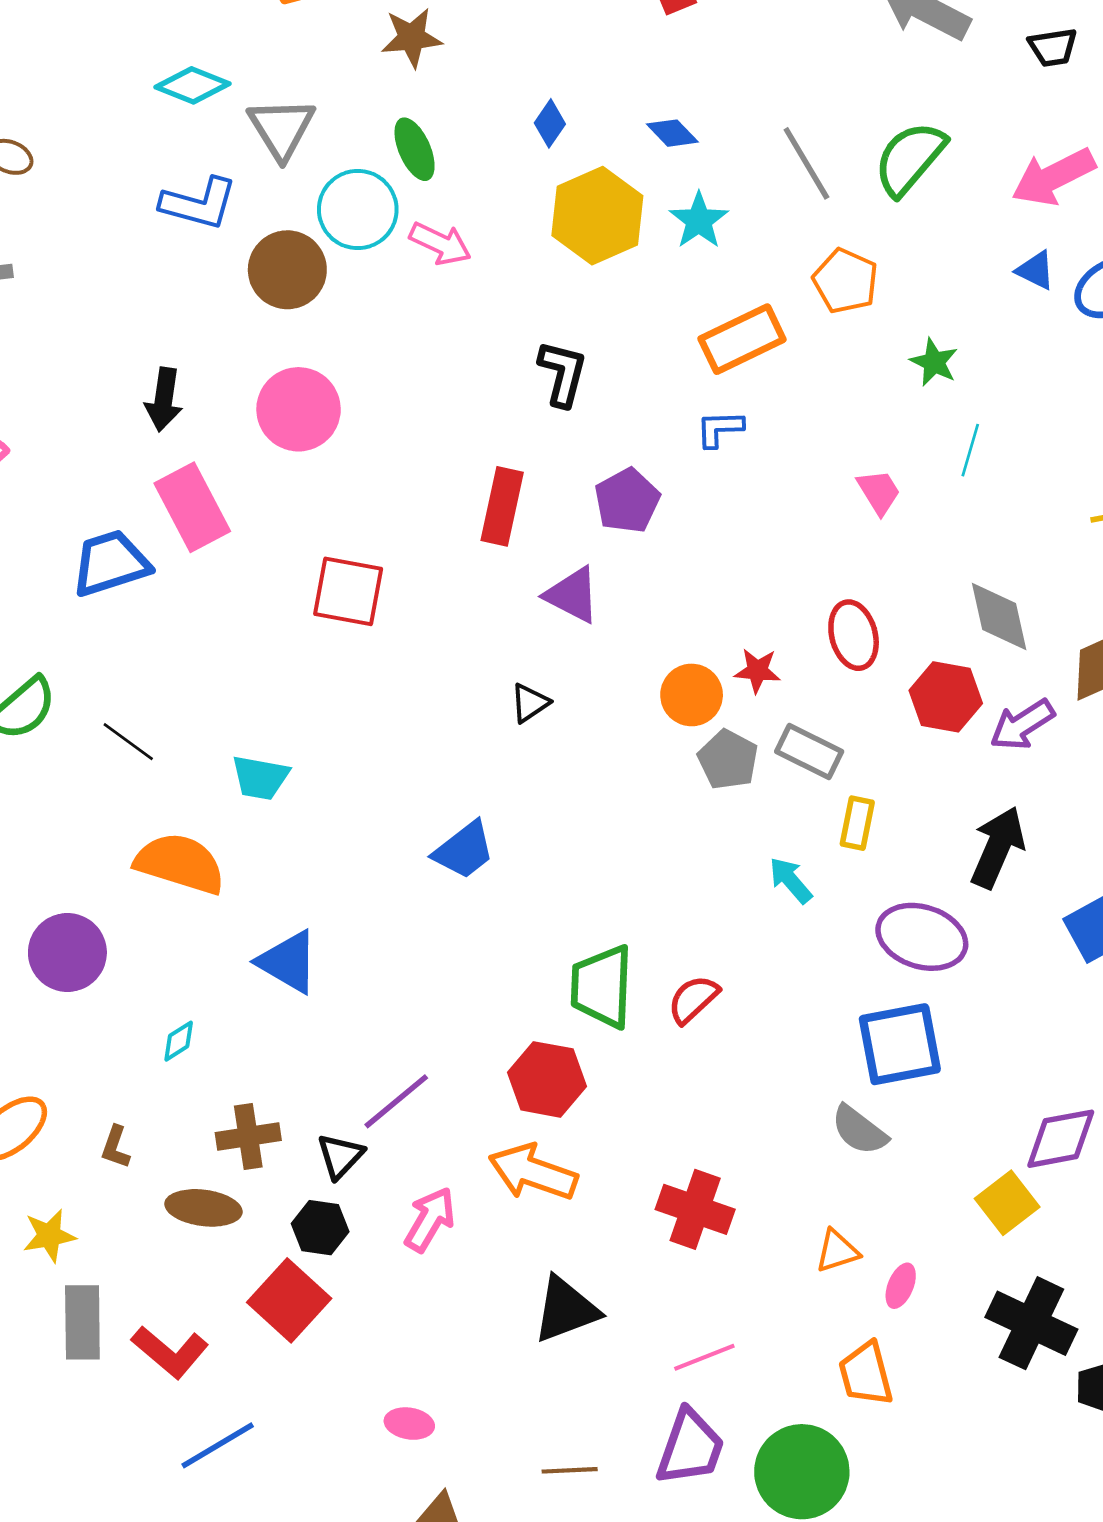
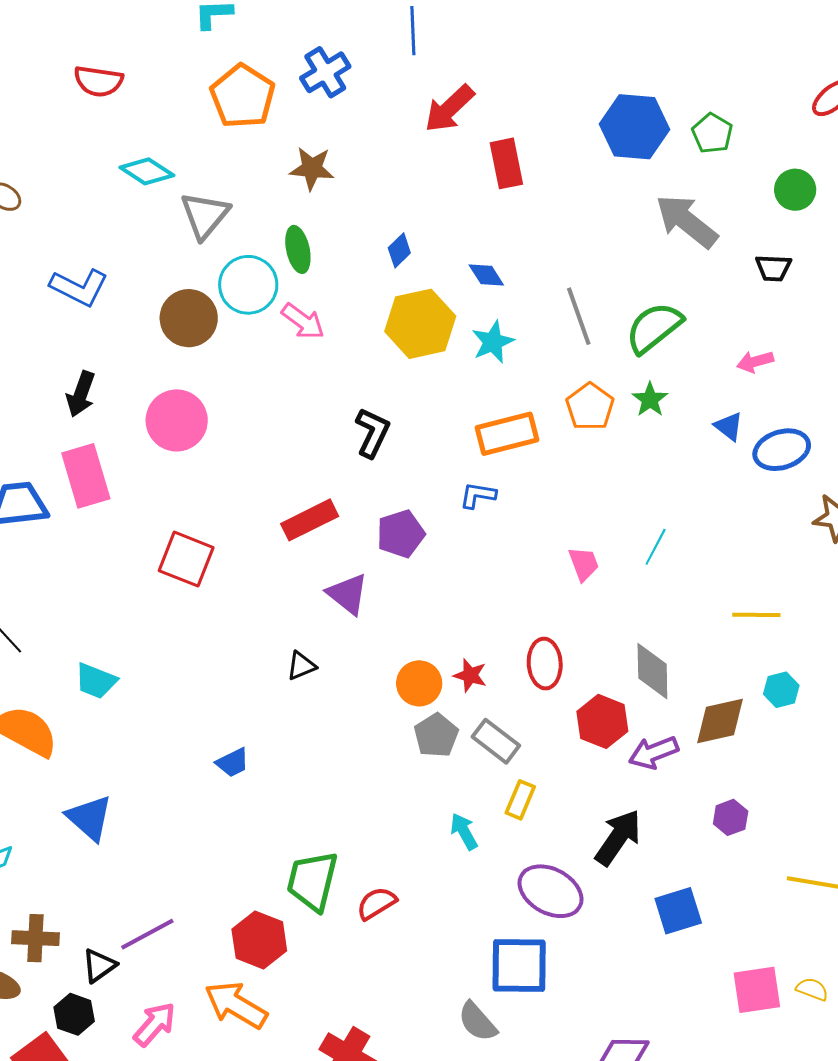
pink arrow: (1054, 177) -> (755, 362), size x0.6
blue L-shape: (199, 204) -> (79, 287), moved
green star: (934, 362) -> (650, 400), moved
red rectangle: (502, 506) -> (310, 520), turned 40
blue trapezoid: (464, 850) -> (233, 763), size x0.7

